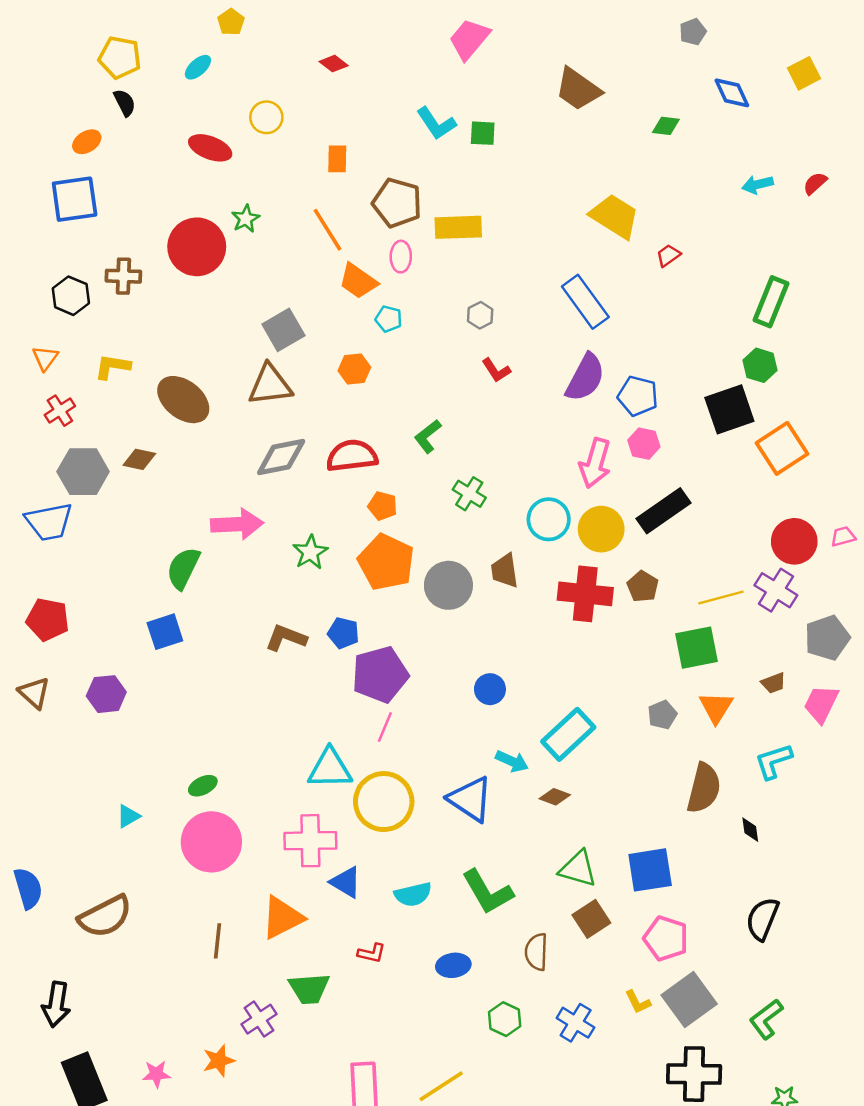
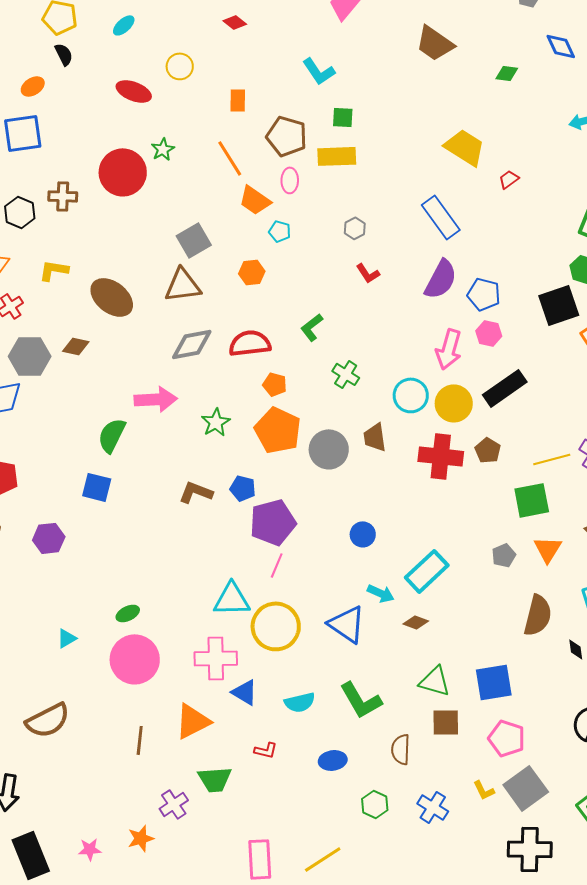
green square: (483, 133) -> (343, 117), moved
blue square: (165, 632) -> (97, 487), turned 32
brown square: (591, 919) -> (446, 722), turned 32

